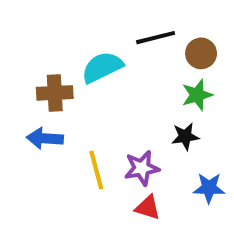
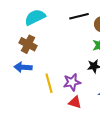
cyan semicircle: (102, 67) -> (35, 17), moved
brown cross: (55, 93) -> (28, 44), turned 30

